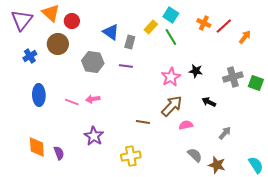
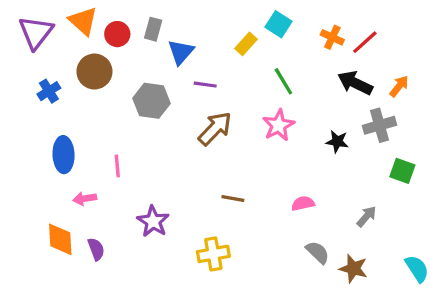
blue triangle: (111, 32) -> (181, 52), turned 36
green line: (171, 37) -> (283, 81), moved
orange arrow: (245, 37) -> (399, 86), moved
gray rectangle: (130, 42) -> (153, 29), moved
purple line: (126, 66) -> (205, 85), moved
black star: (196, 71) -> (337, 142), moved
green square: (256, 83) -> (402, 171), moved
pink arrow: (93, 99) -> (85, 199), moved
pink line: (72, 102) -> (117, 166), turned 64
black arrow: (209, 102) -> (355, 83), moved, size x1.5
brown arrow: (172, 106) -> (215, 129), moved

